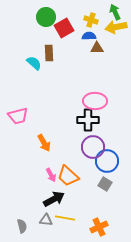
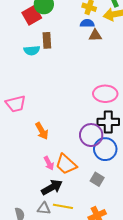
red square: (64, 28) -> (32, 15), moved
cyan semicircle: (34, 63) -> (32, 50), turned 133
pink ellipse: (95, 101) -> (105, 94), moved
black cross: (88, 120) -> (108, 122), moved
gray square: (105, 184) -> (97, 179), moved

